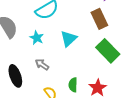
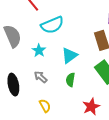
green semicircle: (73, 85) -> (70, 80), moved

